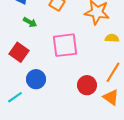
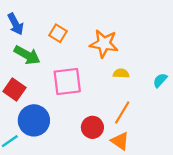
green arrow: (30, 22) -> (27, 55), size x1.6
blue circle: (36, 79) -> (34, 120), size x1.4

